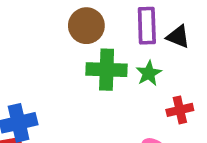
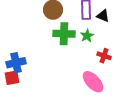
red cross: (180, 110) -> (104, 56), turned 32

